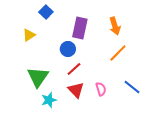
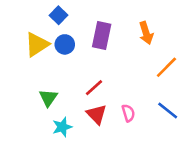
yellow triangle: (29, 35) -> (37, 44), size x1.5
blue circle: (68, 49) -> (65, 44), moved
orange line: (118, 53) -> (166, 67), moved
green triangle: (38, 77) -> (48, 98), size x0.7

